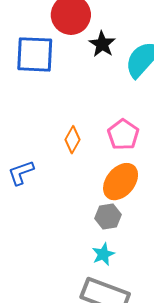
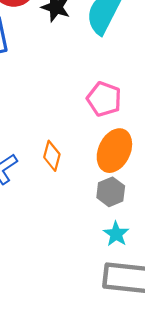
orange diamond: (72, 140) -> (52, 156), moved

